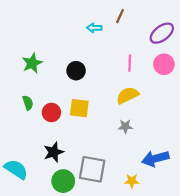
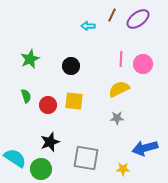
purple ellipse: (162, 33) -> (138, 19), moved
pink circle: (164, 64) -> (143, 64), moved
green circle: (63, 181) -> (41, 169), moved

